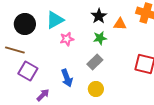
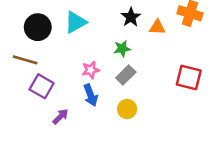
green star: (100, 38) -> (122, 49), moved
pink star: (67, 39) -> (91, 70), moved

